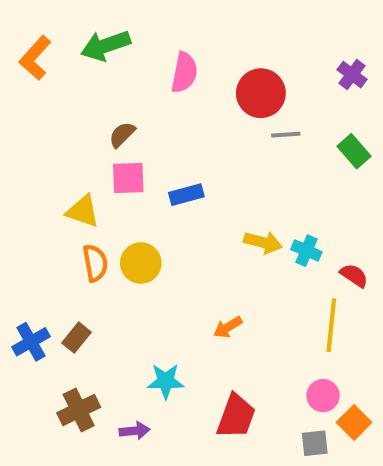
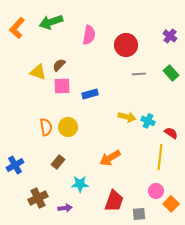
gray line: (286, 135) -> (139, 74), moved
yellow triangle: (83, 211) -> (38, 72), moved
orange arrow: (228, 327) -> (110, 158), size x1.5
brown rectangle: (77, 338) -> (58, 162), moved
gray square: (315, 443) -> (139, 214), moved

